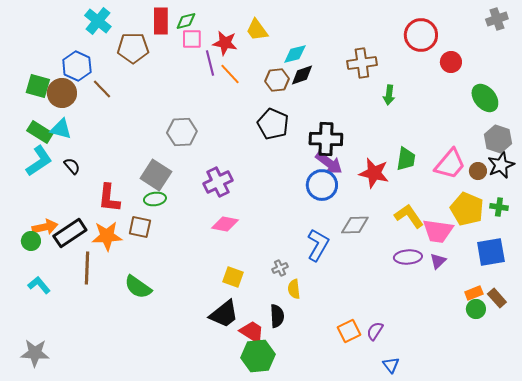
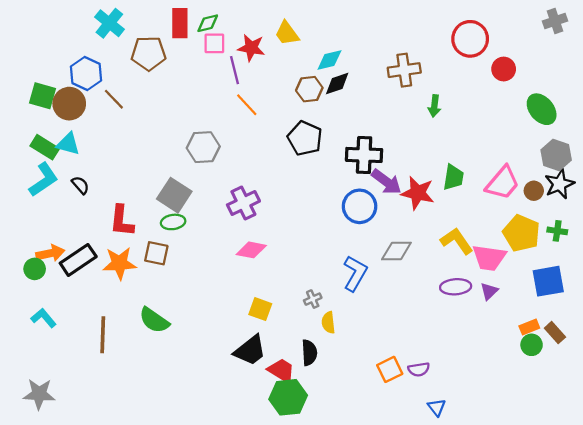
orange line: (230, 74) -> (247, 105), moved
purple arrow: (329, 163) -> (386, 182), moved
brown line: (87, 268) -> (103, 335), moved
purple semicircle: (375, 331) -> (419, 369), turned -132

